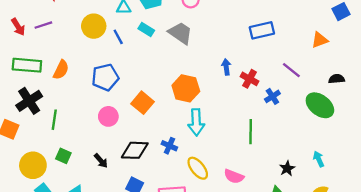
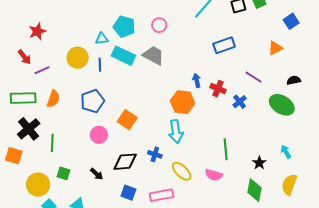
purple line: (43, 25) -> (42, 70), moved
red arrow: (18, 27) -> (24, 57), moved
cyan rectangle: (146, 30) -> (123, 56), size x1.6
blue line: (118, 37) -> (100, 65), turned 32
orange hexagon: (186, 88) -> (183, 102), moved
green line: (251, 132) -> (226, 149), moved

